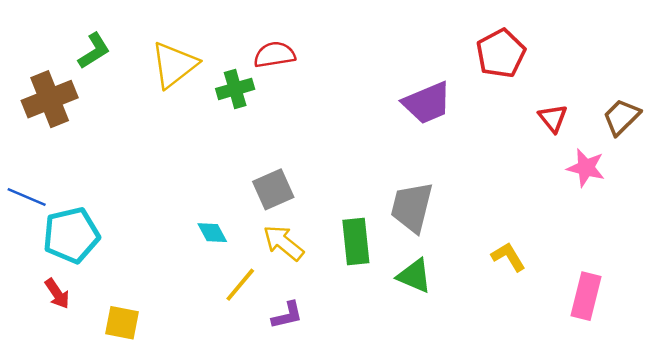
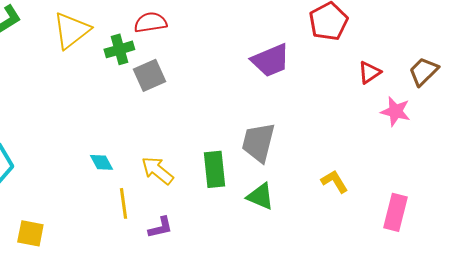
red triangle: (553, 118) -> (369, 72), turned 35
gray square: (273, 189) -> (149, 75), moved
yellow line: (240, 285) -> (123, 203), turned -48

